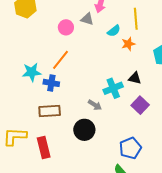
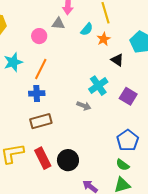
cyan star: (32, 72) -> (13, 62), moved
black triangle: (135, 78) -> (117, 60), moved, turned 32
black circle: (84, 130) -> (68, 160), moved

